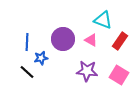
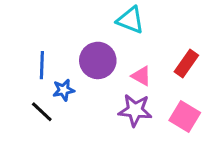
cyan triangle: (103, 20) -> (130, 20), moved
pink triangle: (91, 40) -> (141, 76), moved

